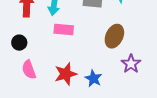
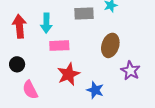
red star: (66, 74) -> (69, 74), moved

